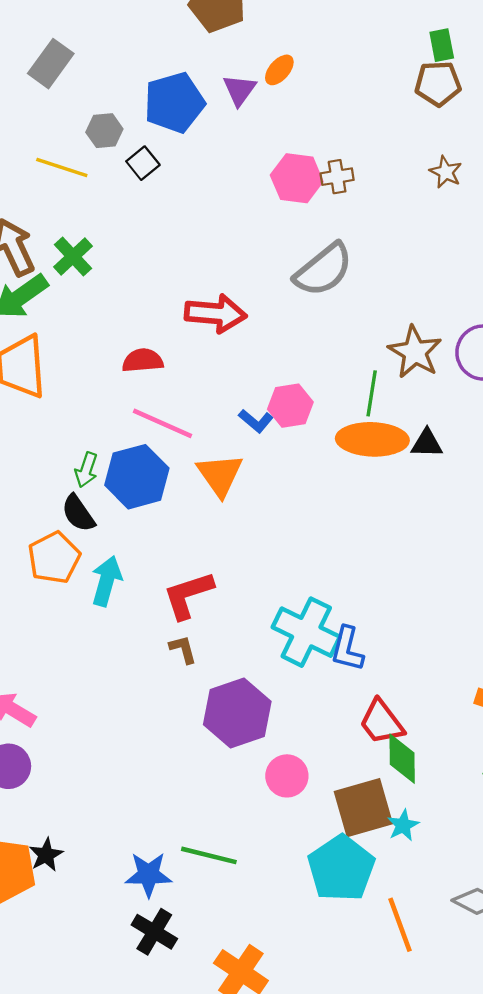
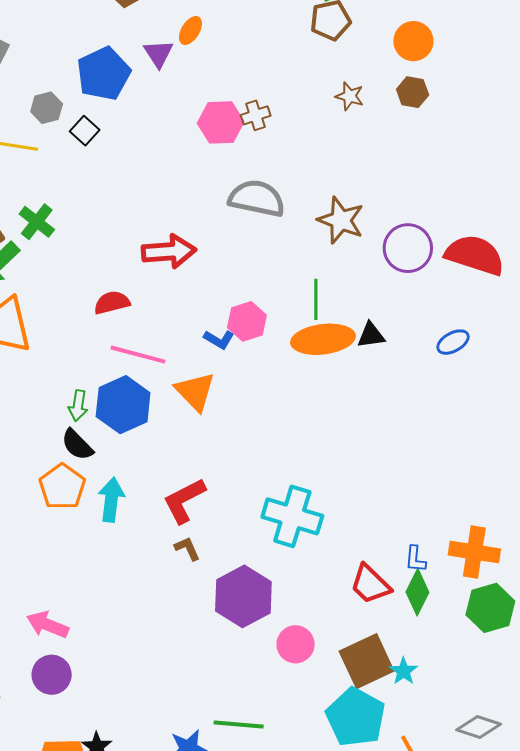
gray semicircle: (323, 270) -> (257, 198), turned -120
brown star: (415, 352) -> (341, 220), moved
blue L-shape: (347, 649) -> (415, 559), moved, size x0.7
green diamond: (402, 759) -> (417, 592), moved, turned 36

